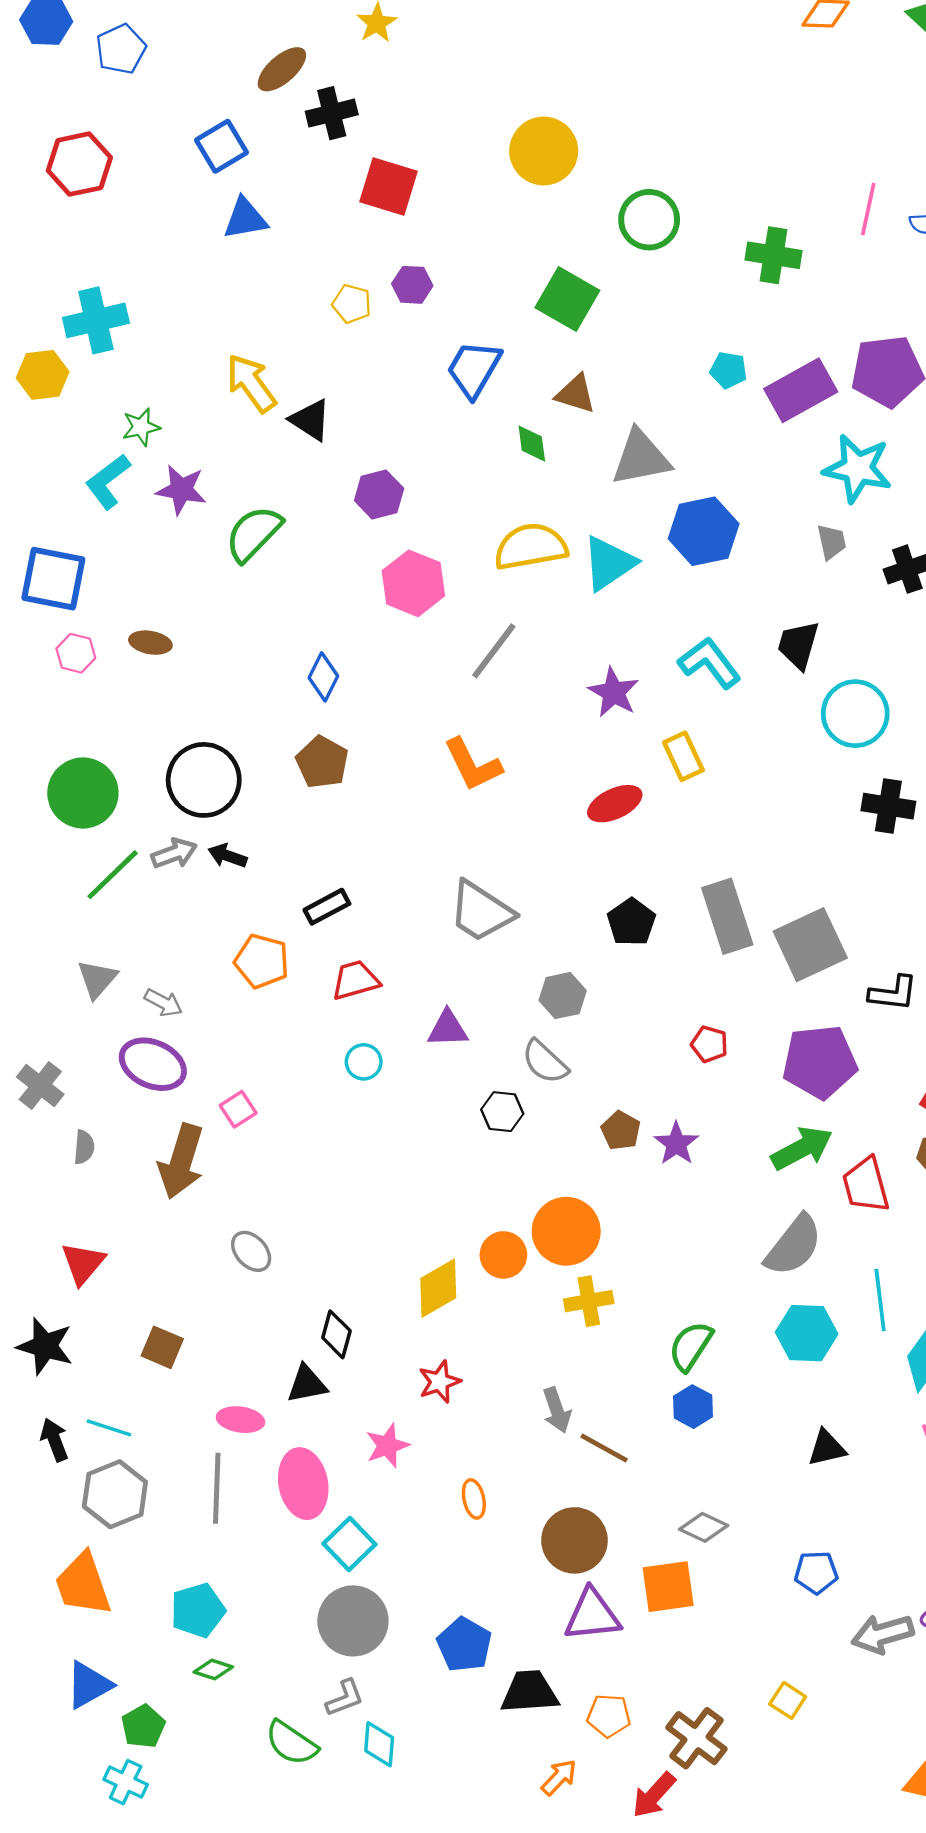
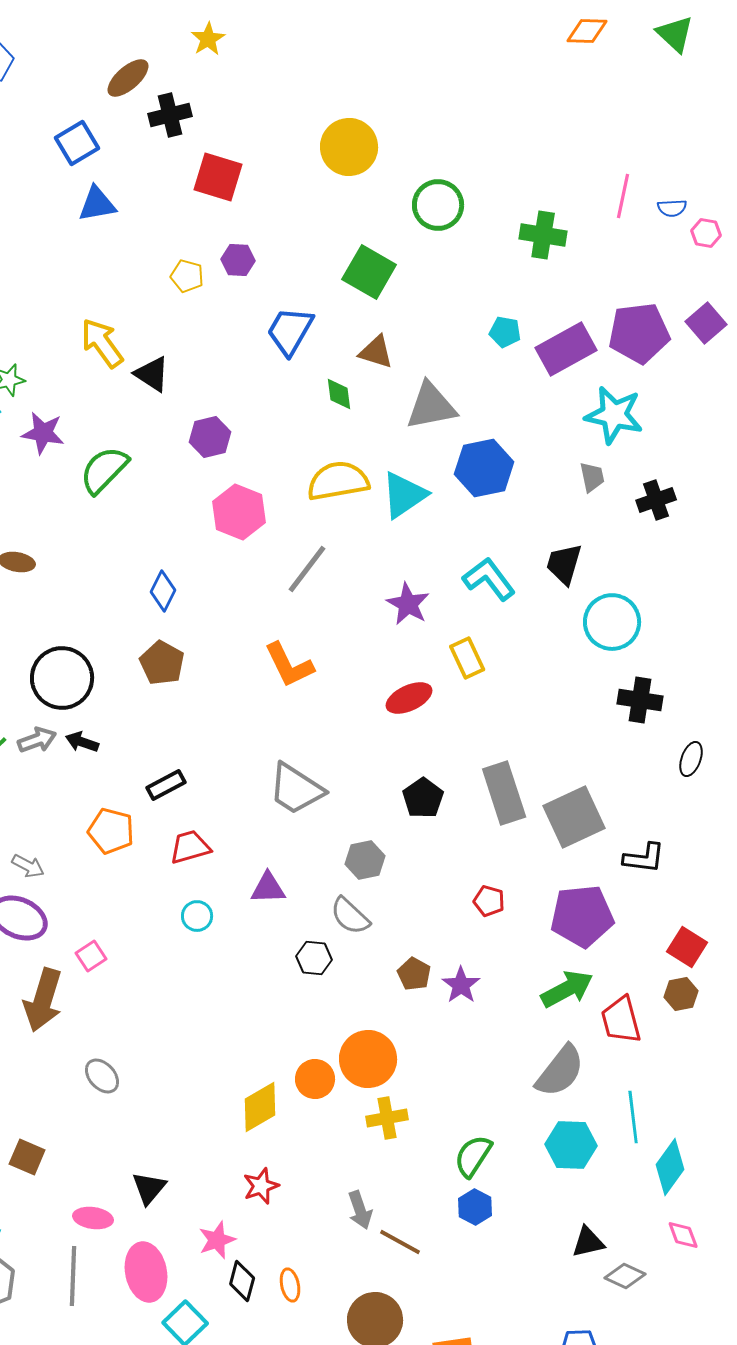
black diamond: (336, 1334) -> (242, 1281), moved
black triangle: (307, 1384) -> (149, 1188), turned -39
gray diamond: (704, 1527) -> (625, 1276), moved

